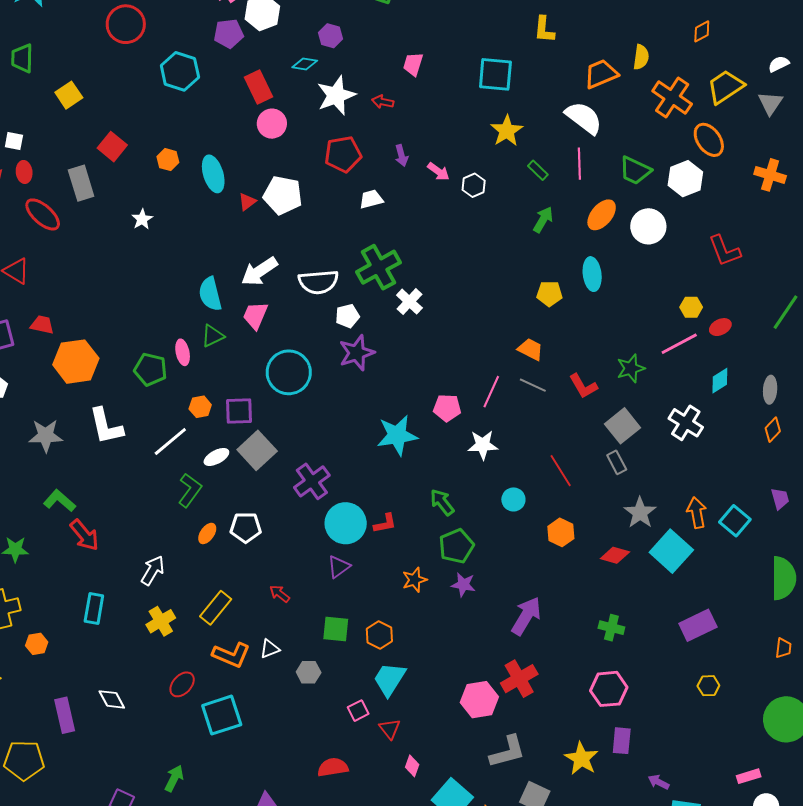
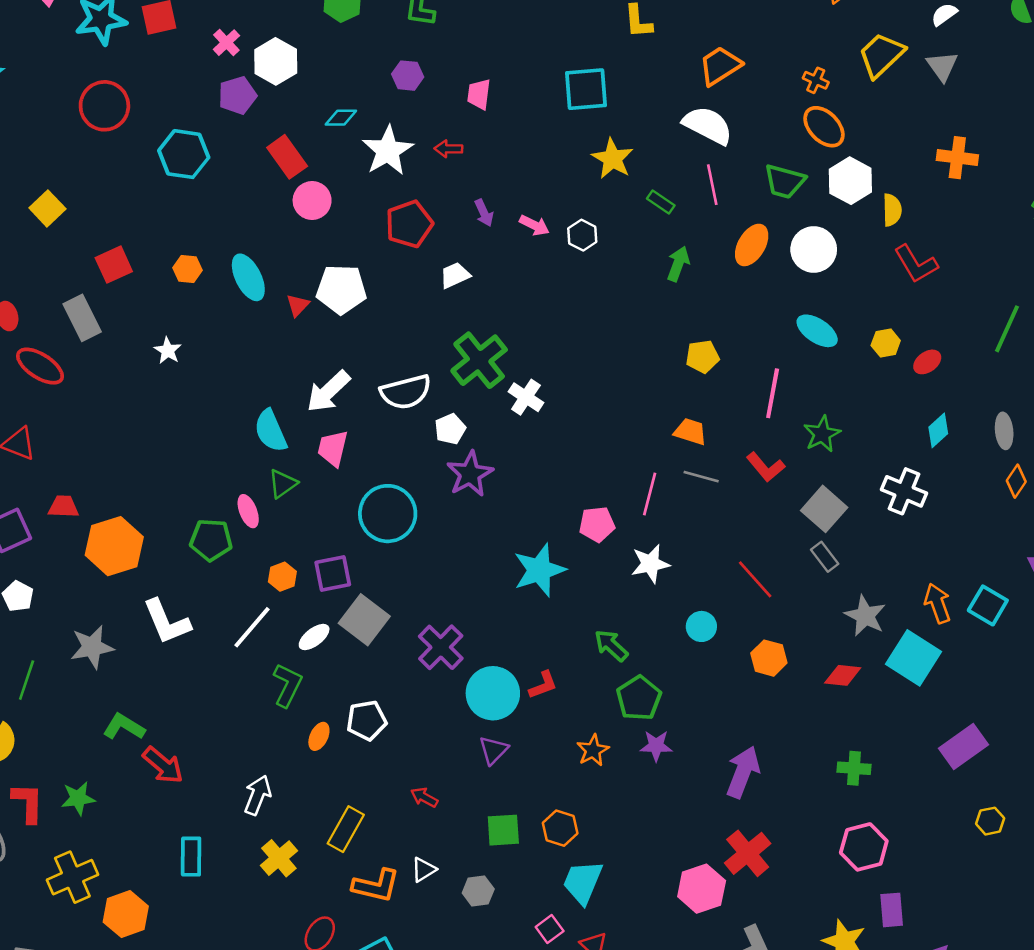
purple hexagon: (331, 36) -> (408, 76), moved
yellow semicircle: (641, 57) -> (892, 210), moved
orange cross: (672, 98) -> (816, 80), size x0.5
orange ellipse: (709, 140) -> (824, 127), moved
red square: (112, 147) -> (114, 265), turned 36
cyan ellipse: (592, 274) -> (817, 331), moved, turned -40
pink line: (679, 344) -> (773, 393), moved, turned -42
orange hexagon: (37, 644) -> (126, 914), size x1.6

